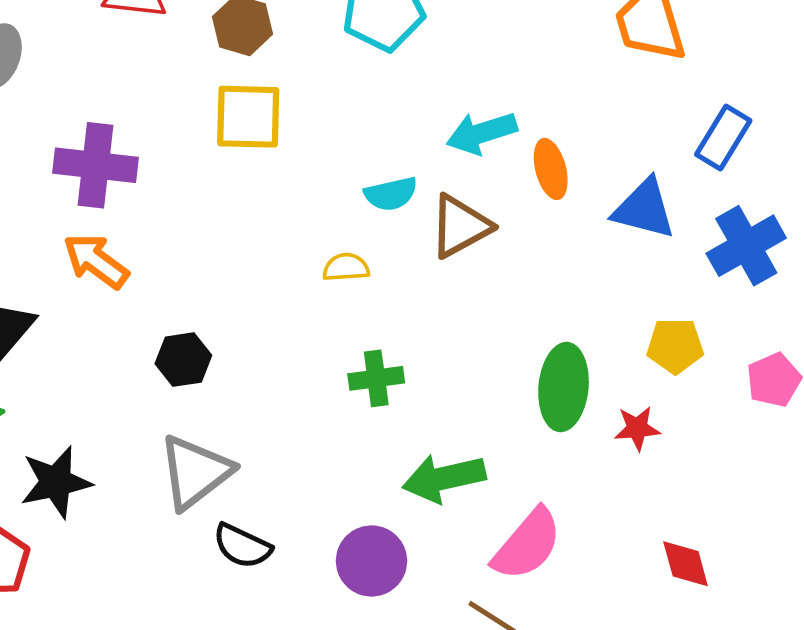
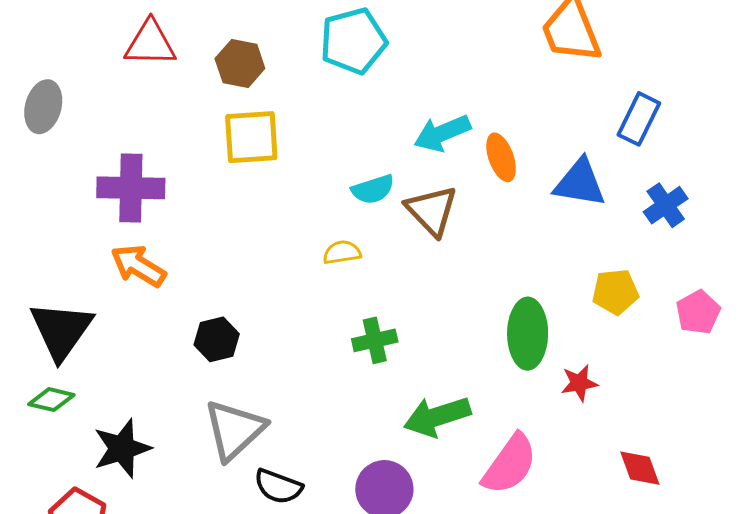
brown triangle: (460, 226) -> (432, 211), turned -40
blue cross: (746, 246) -> (666, 205), size x0.7
red star: (637, 428) -> (579, 383), moved

